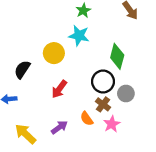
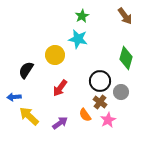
green diamond: (117, 56) -> (126, 58), moved
yellow arrow: (25, 134) -> (29, 116), moved

